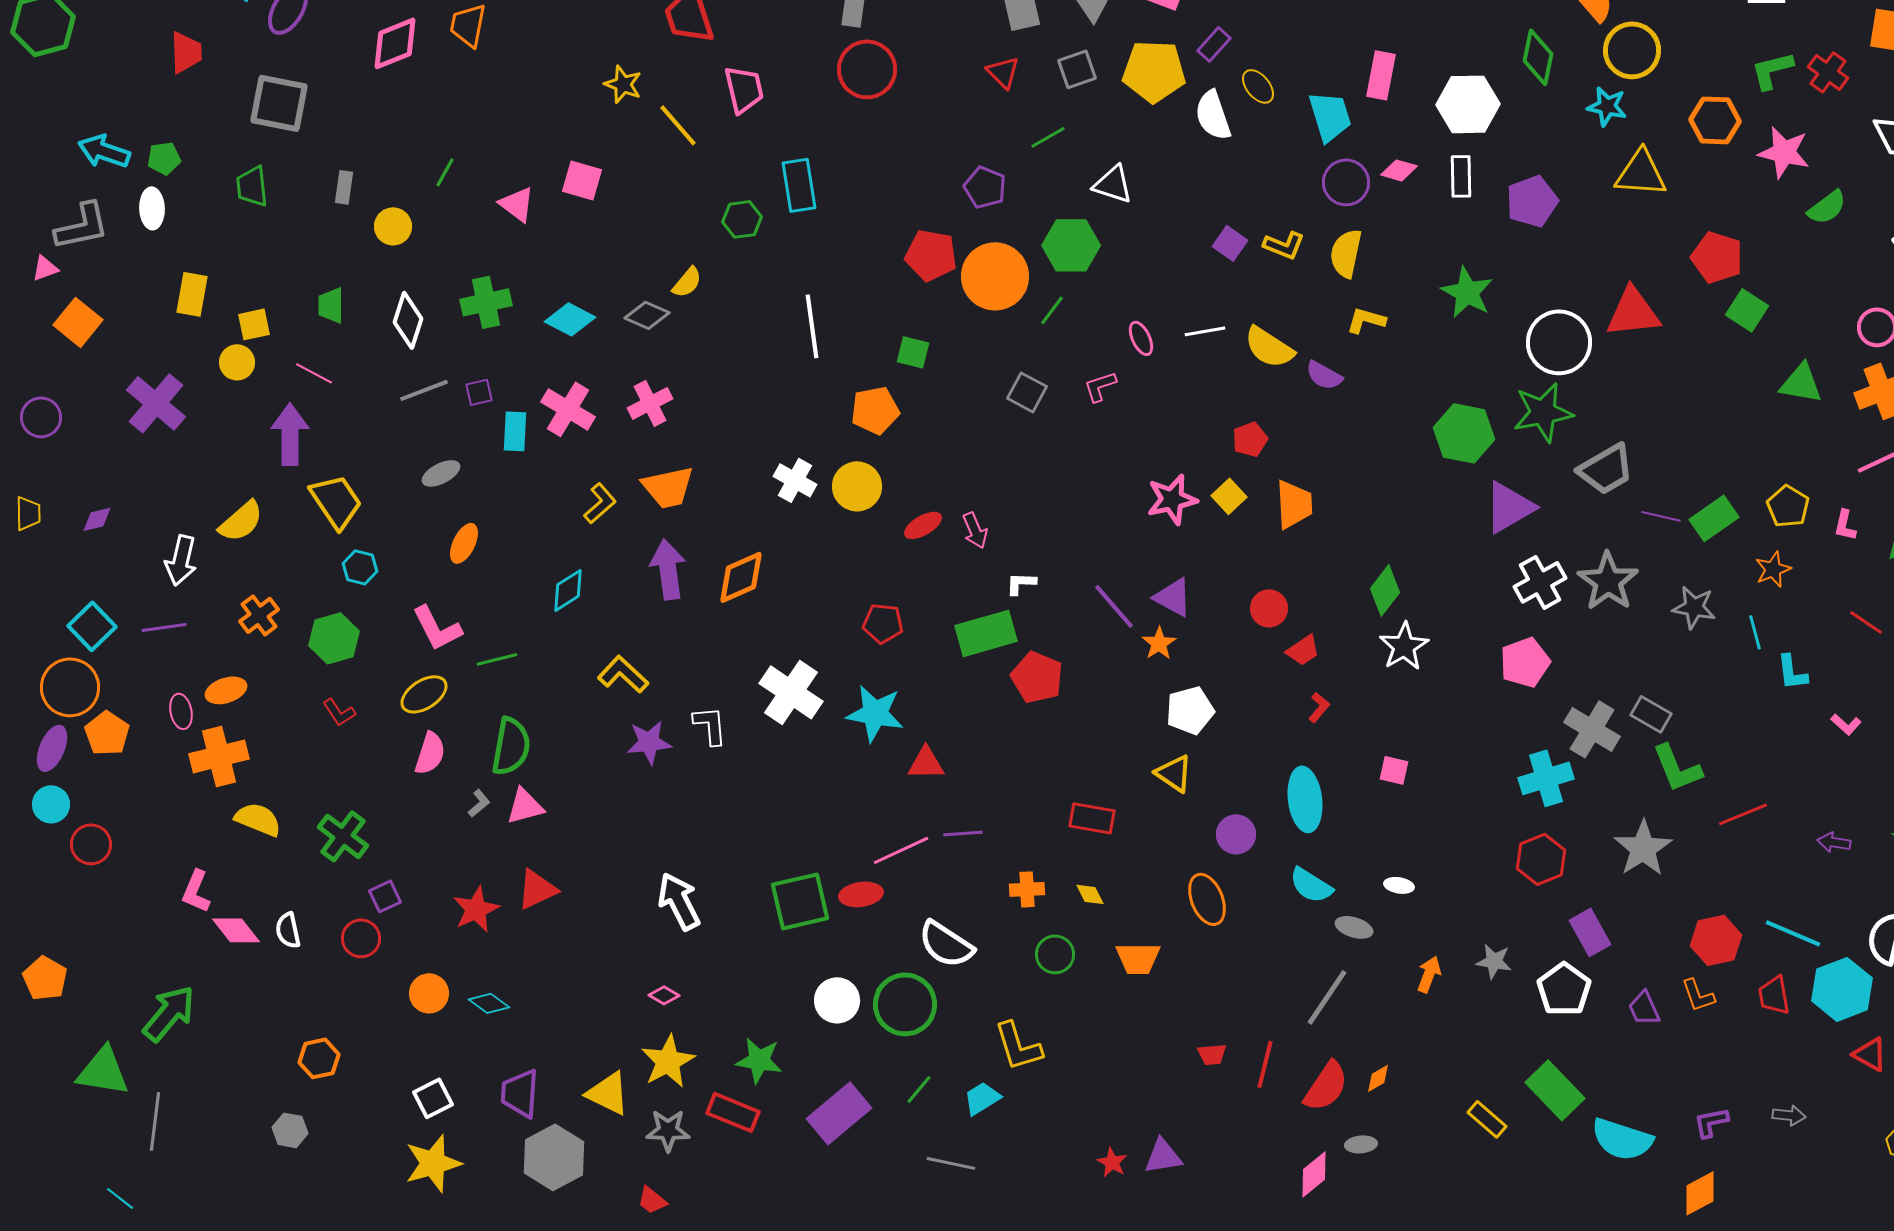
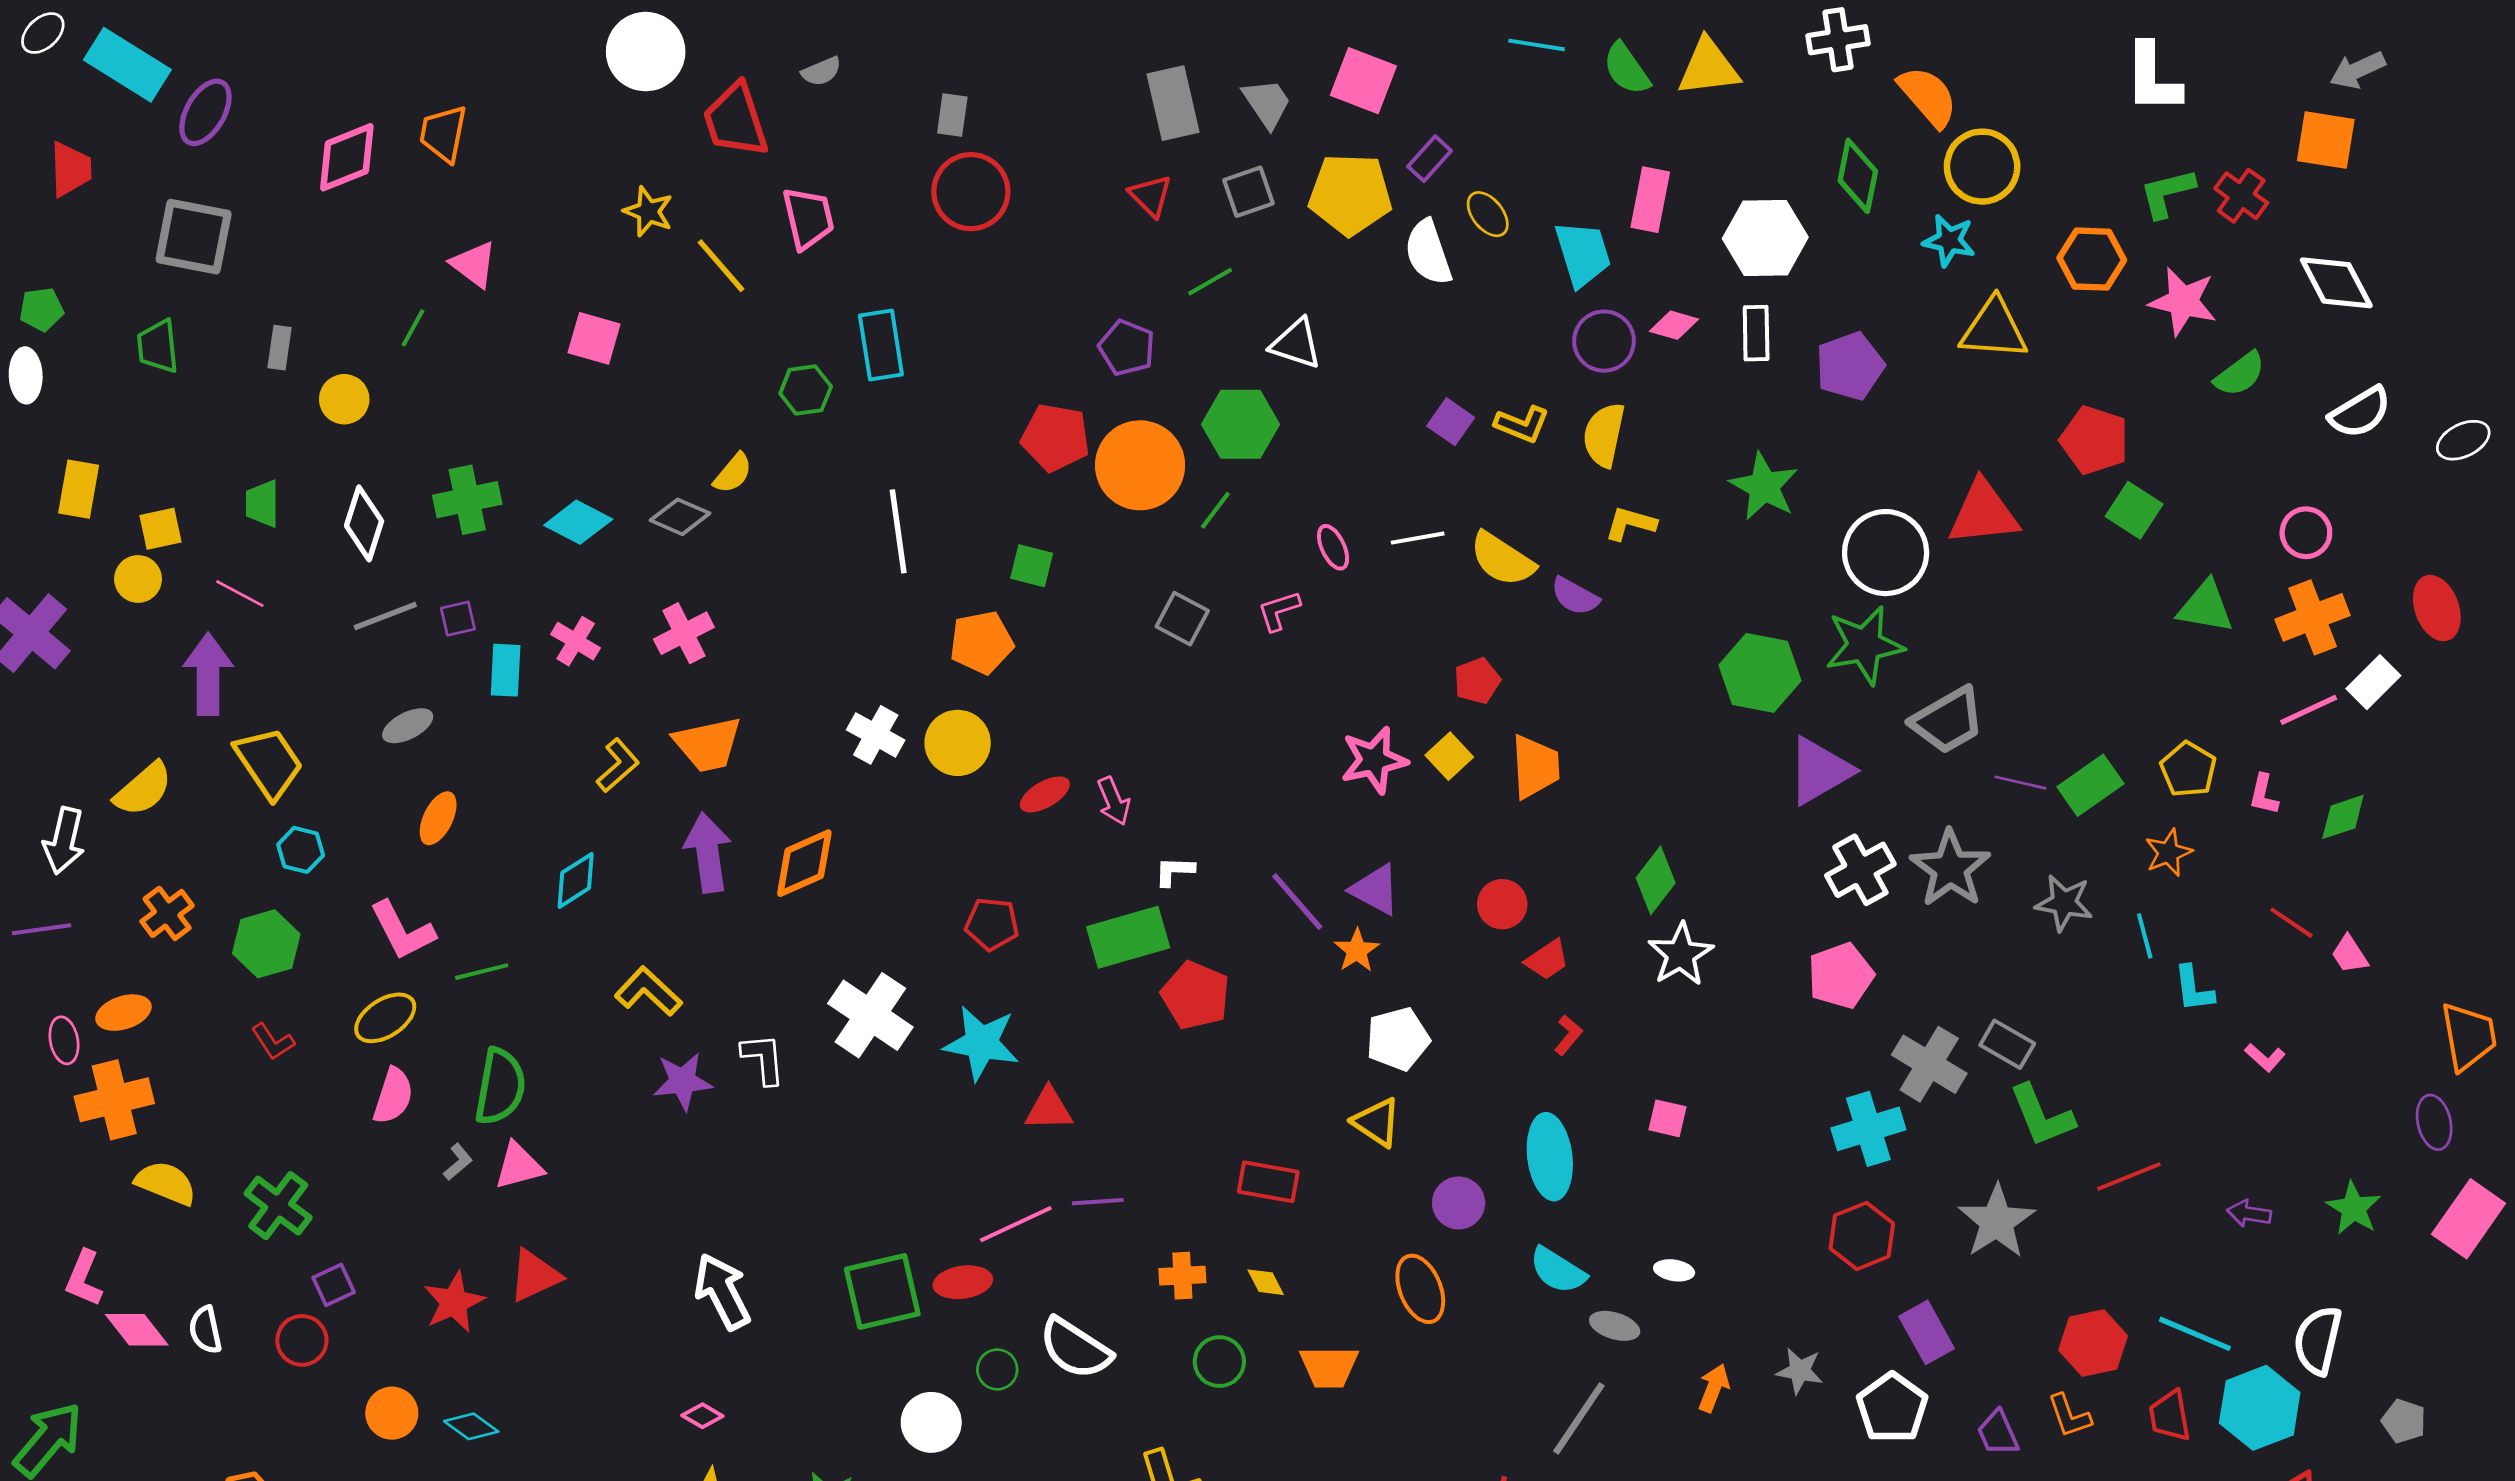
pink triangle: (517, 204) -> (474, 264), moved
pink cross: (568, 409) -> (576, 641), size x0.7
green circle: (905, 1004) -> (997, 1369), moved, size x0.5

